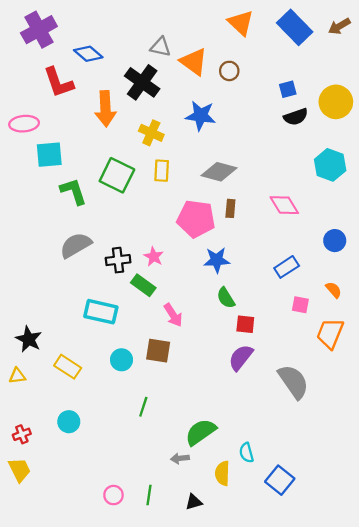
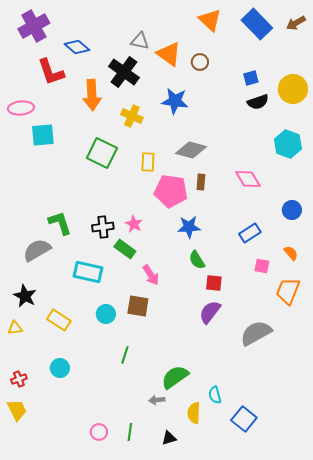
yellow rectangle: (162, 171) -> (148, 162), moved
green L-shape: (73, 191) -> (60, 223), moved
gray semicircle: (76, 245) -> (37, 250), moved
gray semicircle: (293, 382) -> (256, 333), turned -84

